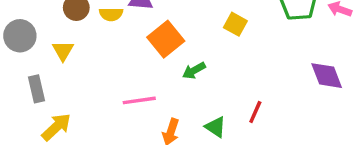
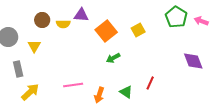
yellow square: (235, 24) -> (138, 30), turned 32
orange square: (166, 39) -> (106, 31), moved
pink line: (139, 100) -> (73, 85), moved

